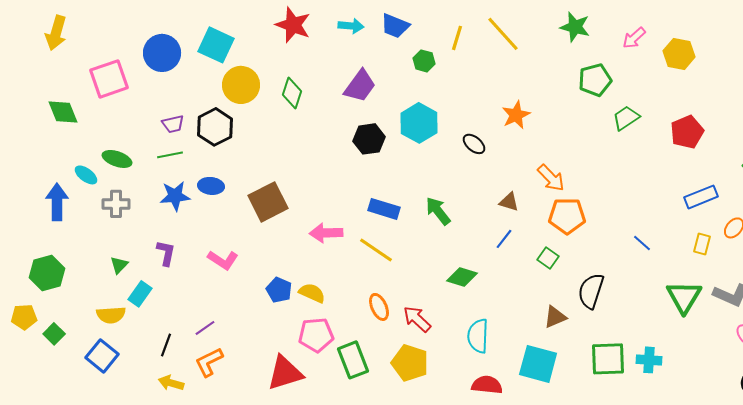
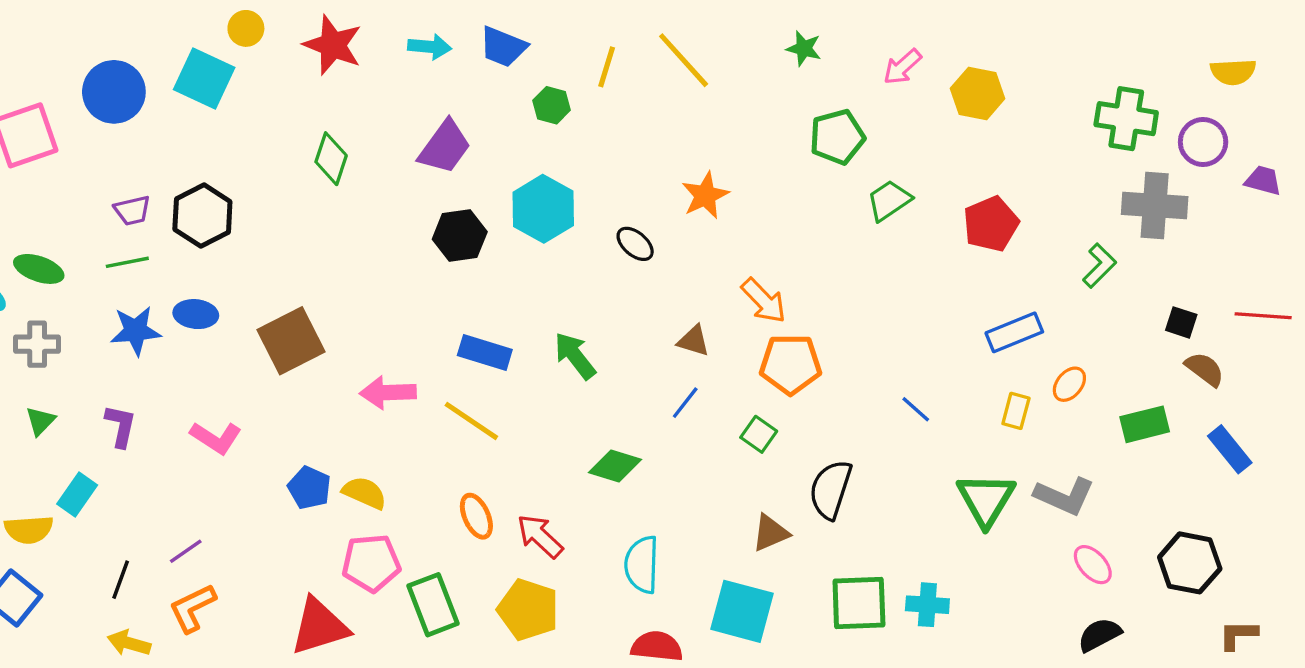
green star: (575, 27) -> (804, 48), size x0.7
yellow circle: (241, 85) -> (246, 28), moved, size x0.6
green triangle: (119, 265) -> (40, 421), moved

